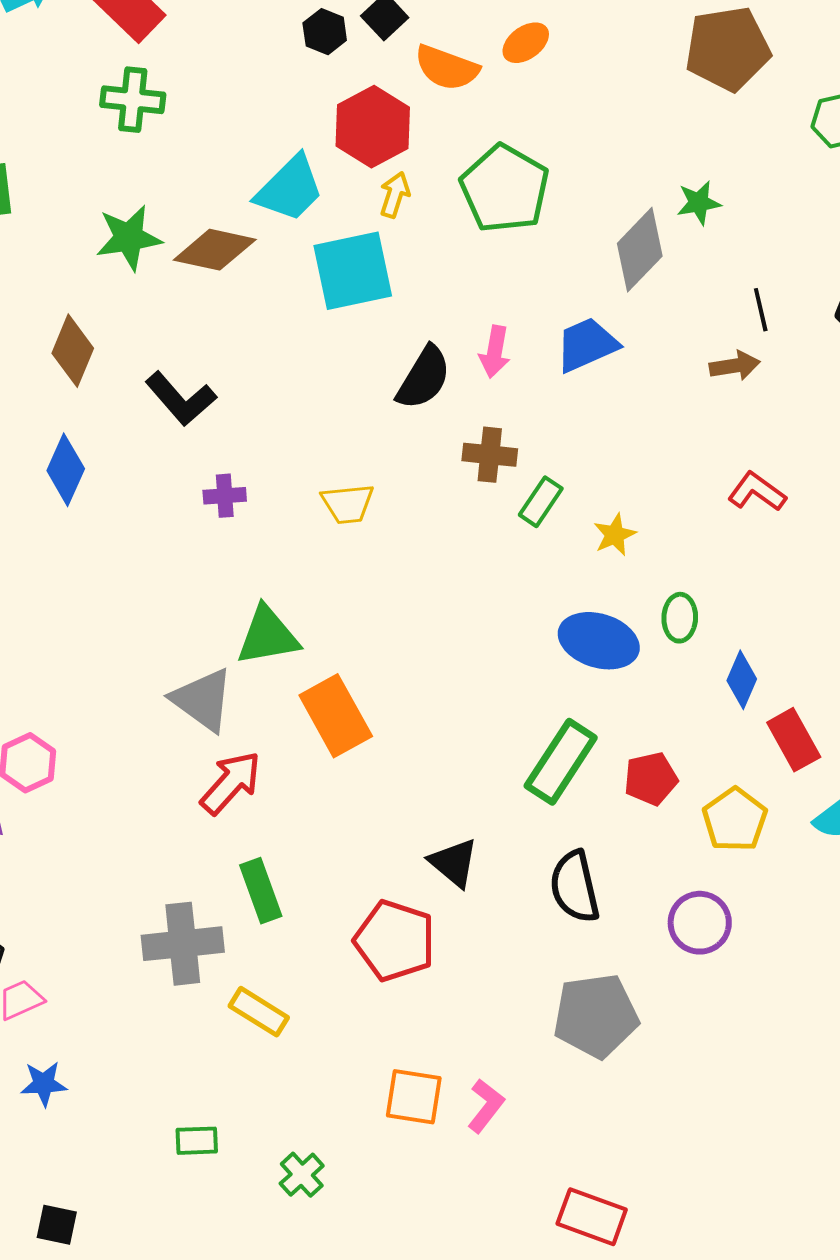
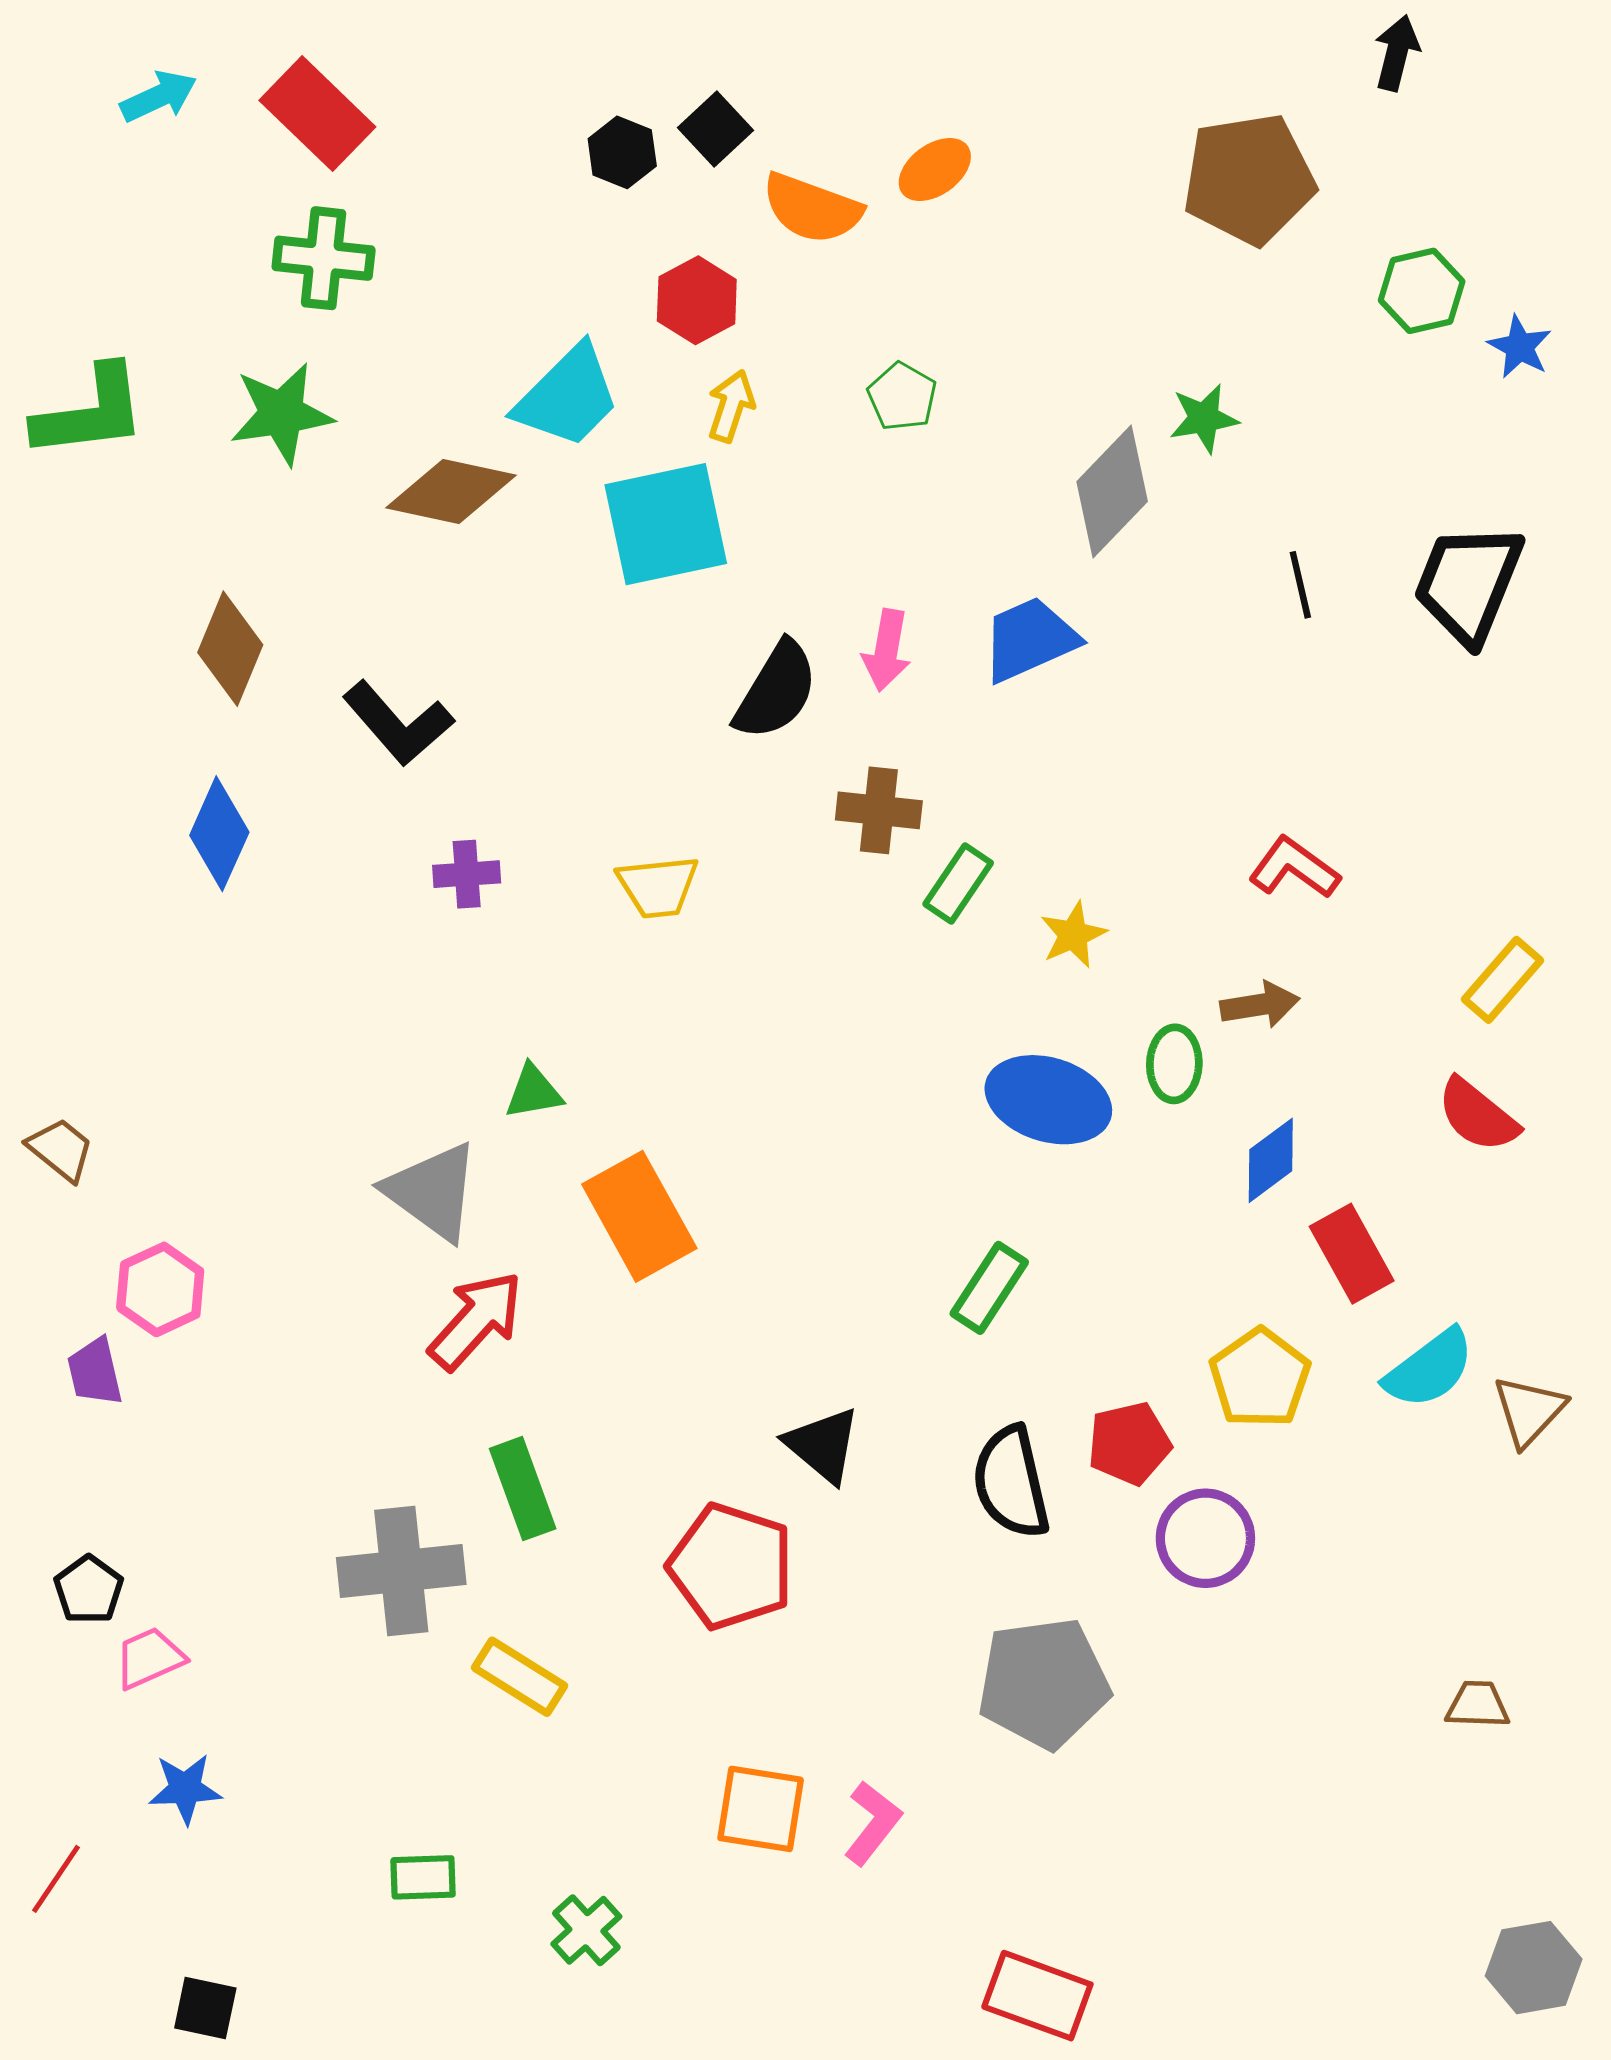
red hexagon: (373, 127) -> (697, 300), size x0.7
green pentagon: (505, 189) -> (902, 397), size x0.5
green star: (129, 238) -> (282, 414), moved
brown arrow: (735, 366) -> (1260, 1005), moved
green triangle: (268, 636) -> (534, 1092), size x0.6
blue diamond: (742, 680) -> (1271, 1160), turned 30
green rectangle: (561, 762) -> (989, 1288), size x0.7
red pentagon: (651, 779) -> (1129, 1443), moved

